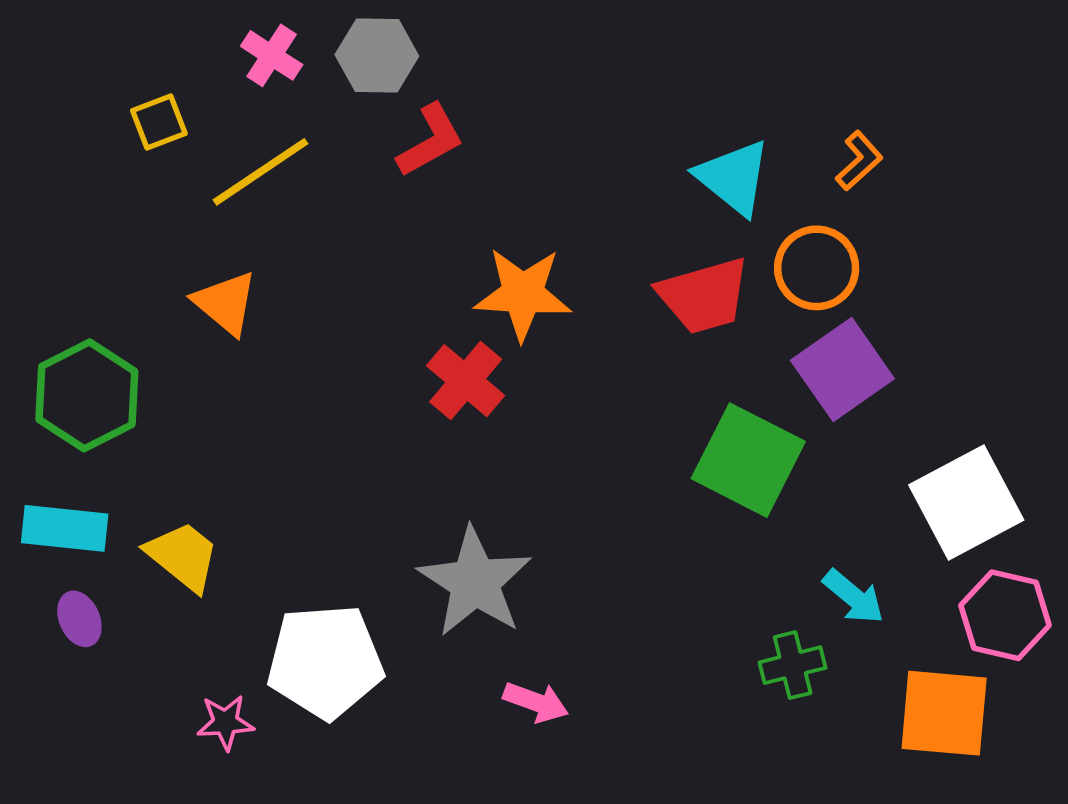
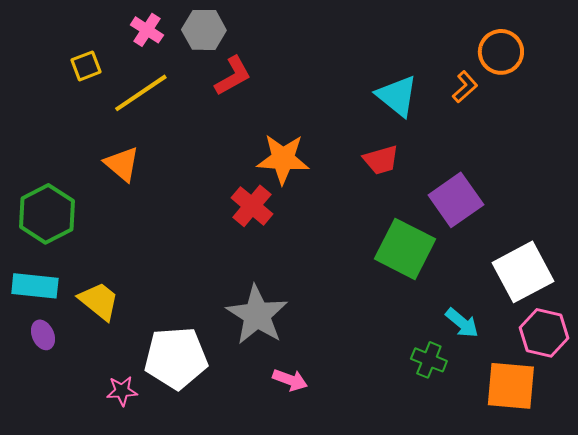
orange circle: (817, 268) -> (501, 52), moved
red trapezoid: (704, 296) -> (381, 160), size x0.7
green cross: (793, 665) -> (429, 360), turned 36

